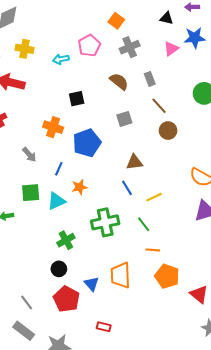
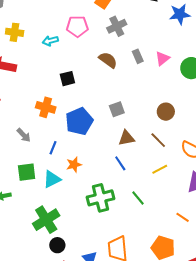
pink pentagon: (89, 46) -> (77, 26), turned 30
pink triangle: (171, 49) -> (162, 58), moved
brown line: (159, 106) -> (158, 140), moved
gray square: (124, 119) -> (117, 109), moved
brown circle: (168, 131) -> (166, 112), moved
yellow line: (154, 197) -> (160, 169), moved
green cross: (66, 240) -> (46, 220), moved, size x1.5
orange line: (153, 250) -> (183, 217), moved, turned 32

